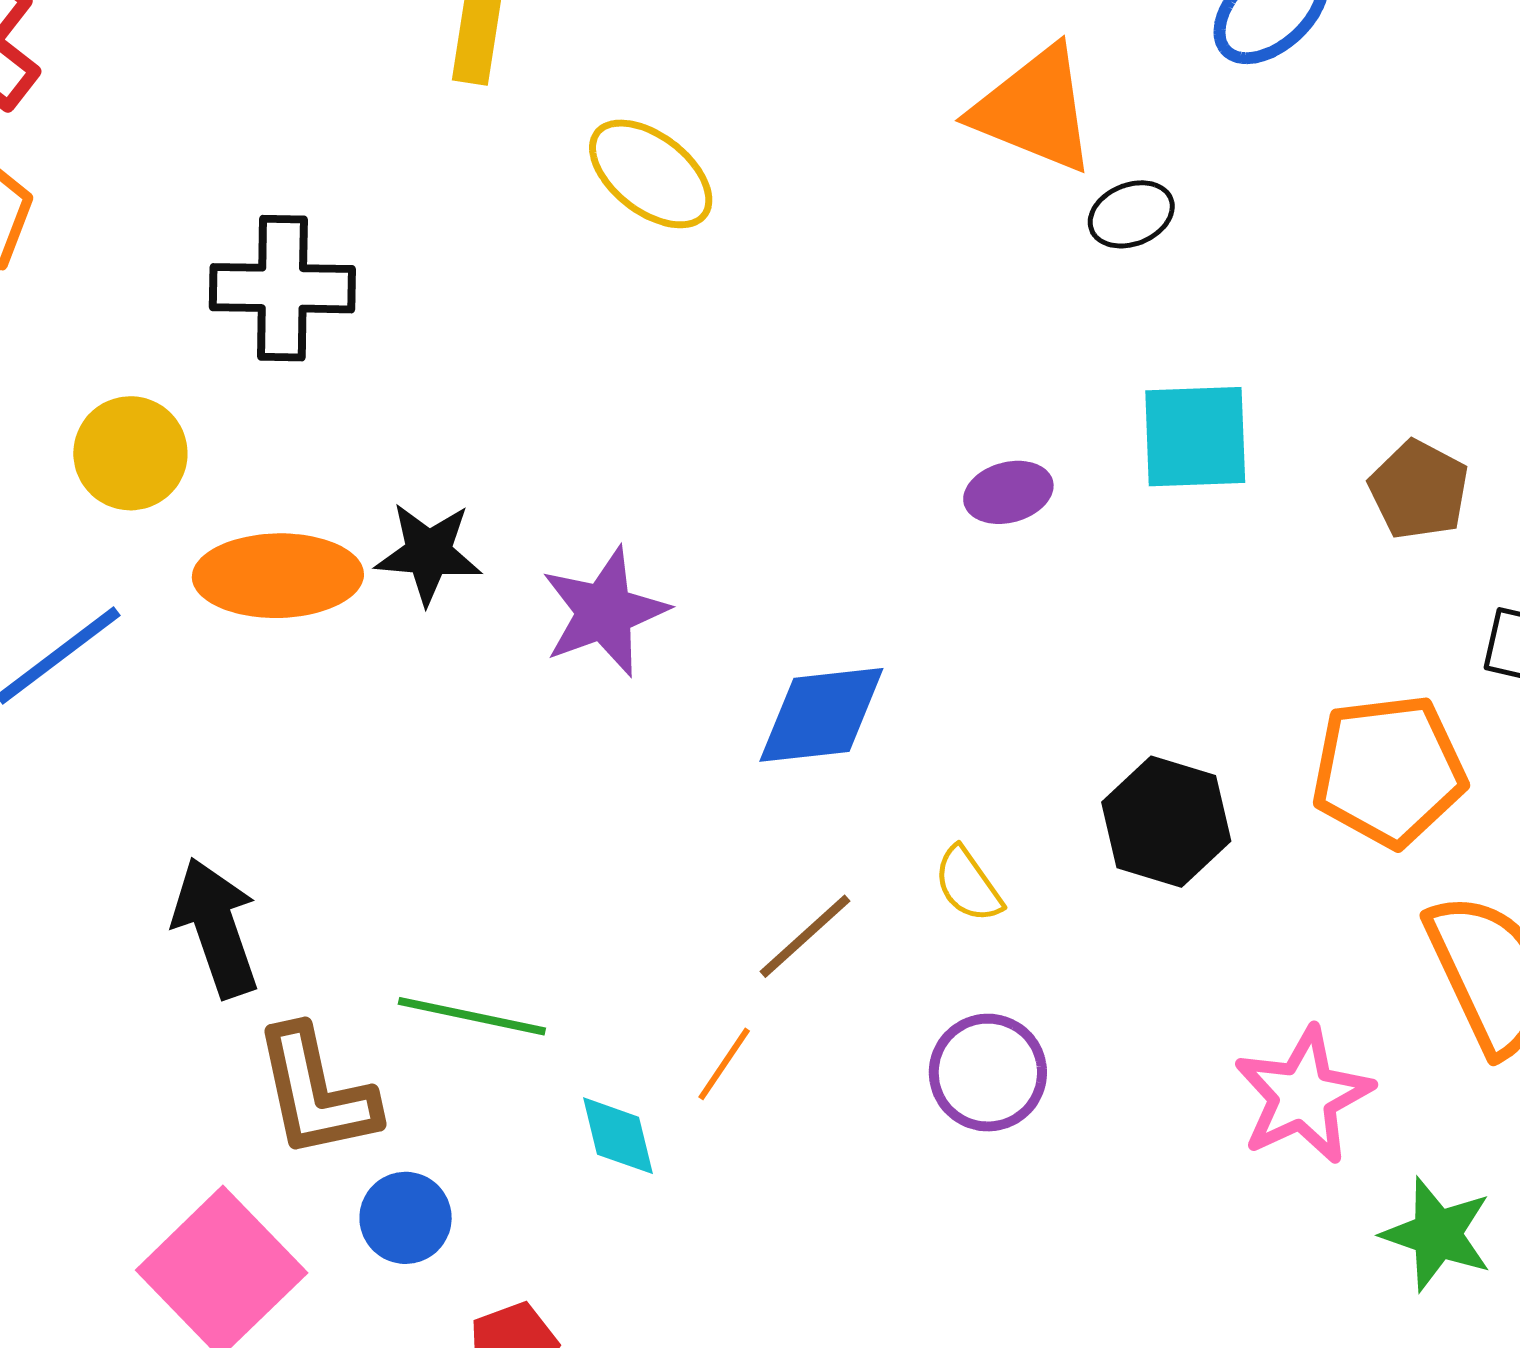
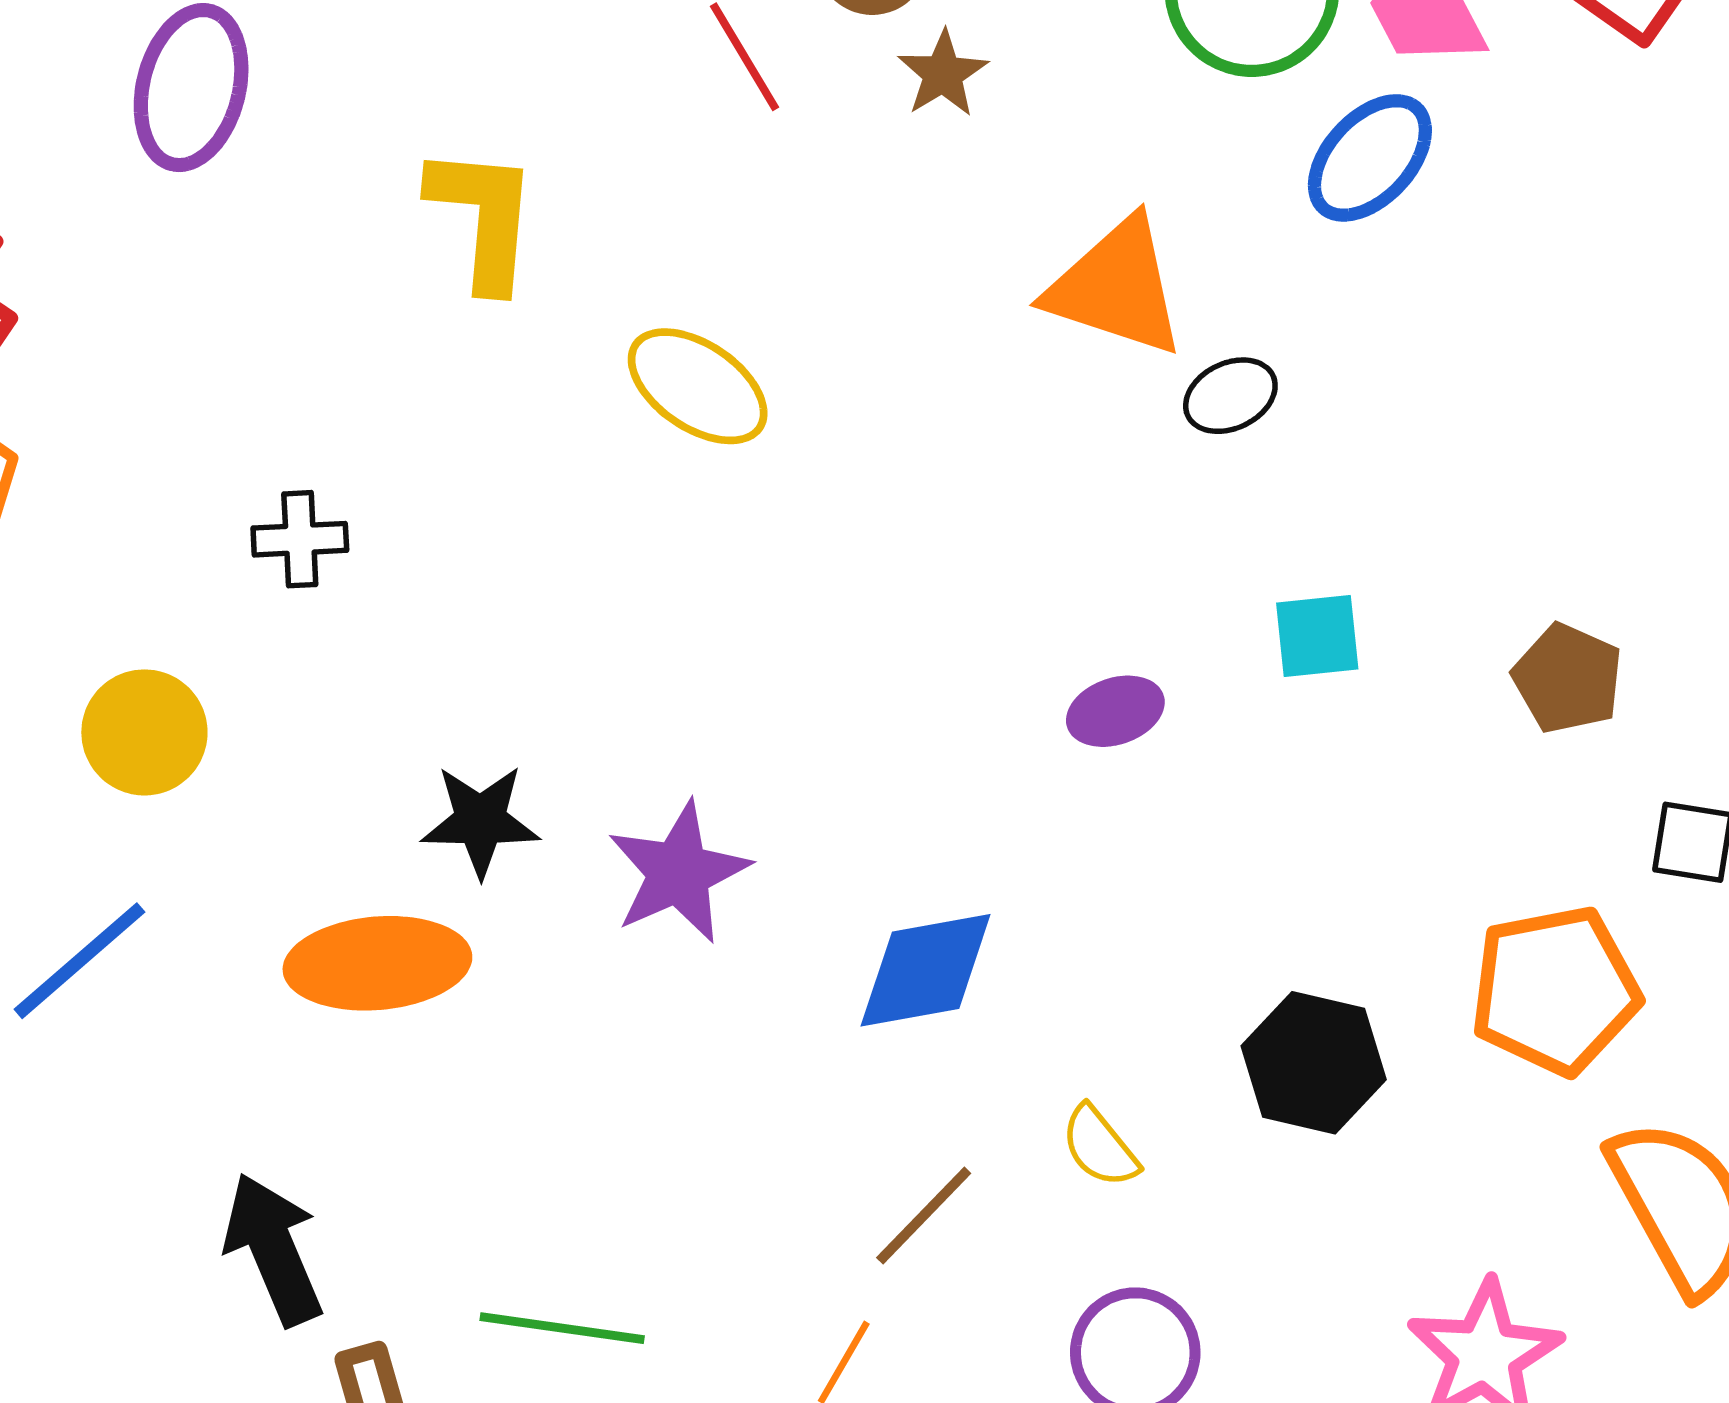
black cross: (282, 288) -> (300, 539), size x0.6
cyan square: (1195, 437) -> (1317, 636), size x0.7
orange ellipse: (278, 576) -> (377, 963), moved

